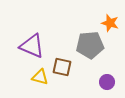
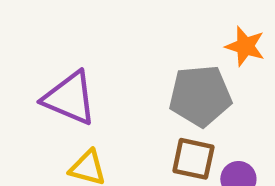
brown square: (62, 67) -> (193, 159), moved

